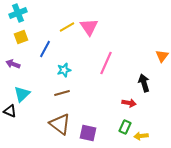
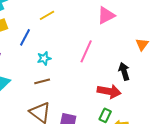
pink triangle: (89, 27) -> (106, 15), moved, turned 36
red arrow: (129, 103) -> (109, 91), size x1.6

